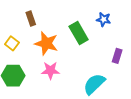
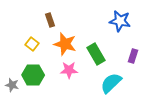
blue star: (104, 19) -> (120, 21), size x1.5
green rectangle: (79, 33) -> (96, 54), moved

